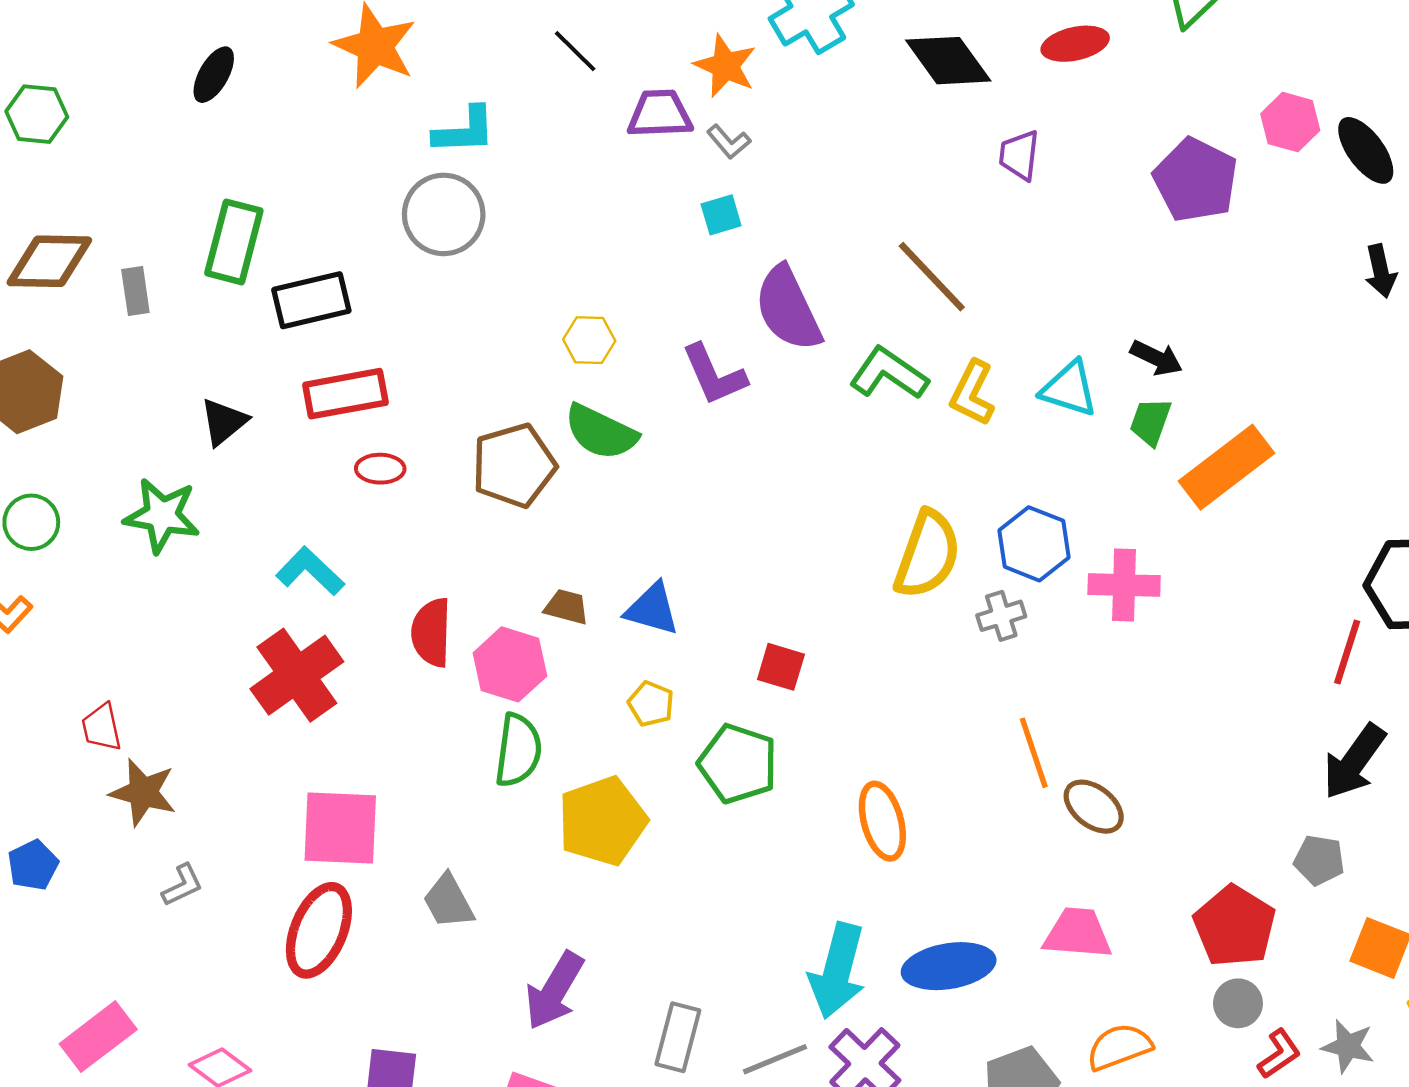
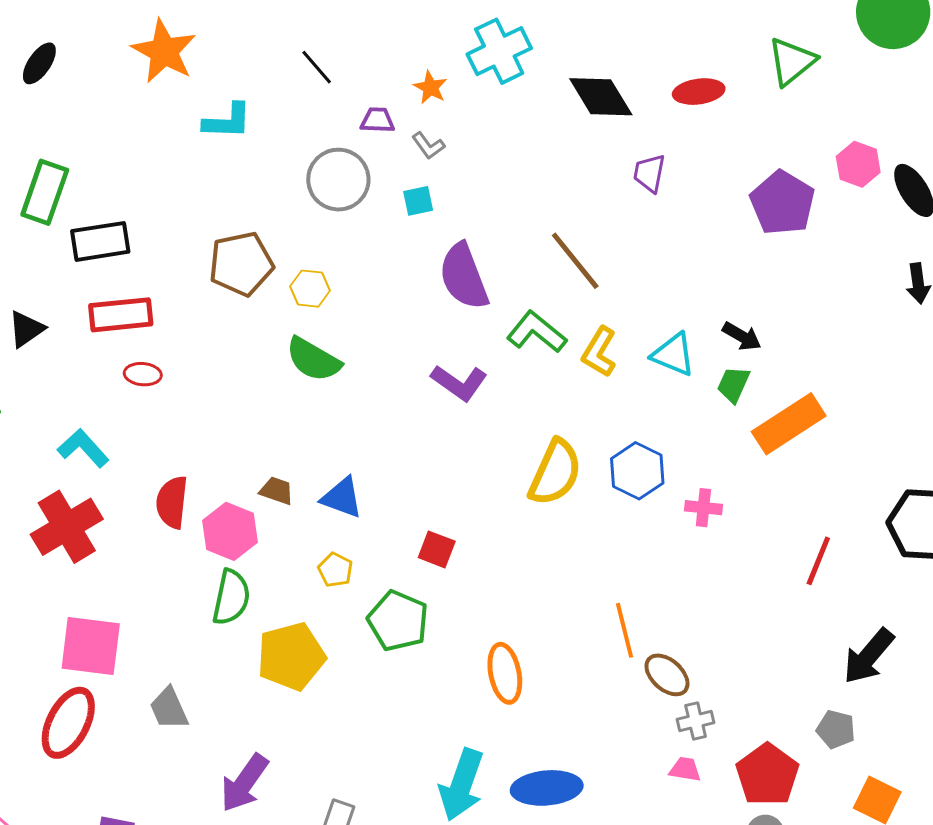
orange star: (725, 66) -> (430, 87), size x0.7
purple trapezoid: (660, 114) -> (377, 120), size x0.7
gray circle: (444, 214) -> (338, 180), moved
purple L-shape: (714, 375) -> (459, 383), moved, turned -36
brown pentagon: (514, 465) -> (241, 264), moved
pink cross: (1124, 585) -> (703, 508), size x0.7
gray cross: (1001, 616) -> (696, 721), moved
red line: (1347, 652) -> (818, 561), moved
pink trapezoid: (1078, 933) -> (685, 769), moved, size x0.6

